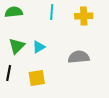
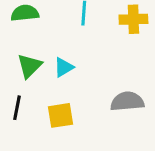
gray semicircle: (79, 57) -> (127, 101), moved

